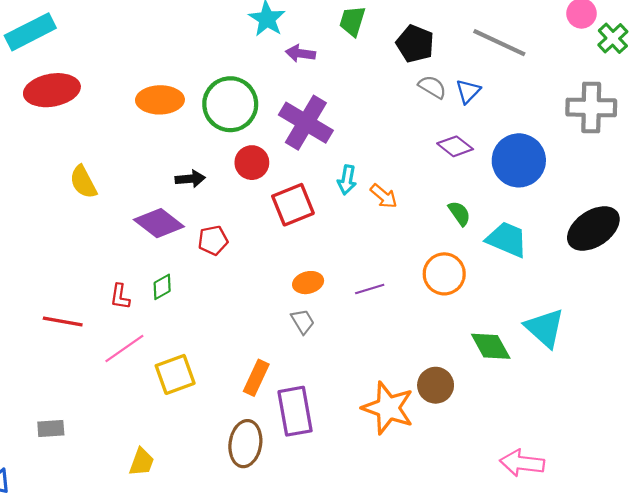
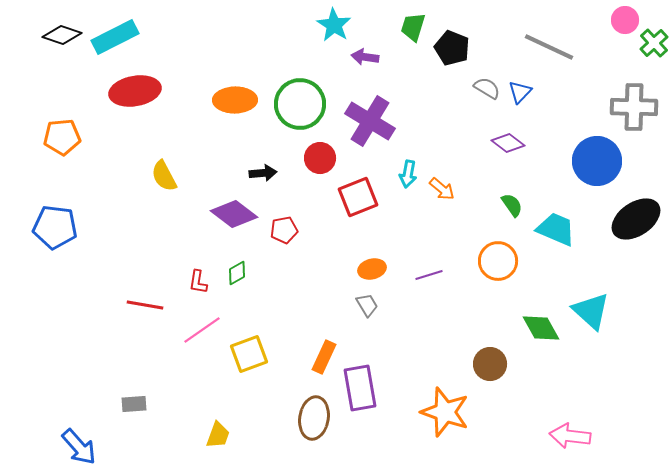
black pentagon: (415, 44) -> (452, 48), moved
blue circle: (519, 160) -> (597, 161), moved
orange star: (388, 408) -> (445, 412), moved

